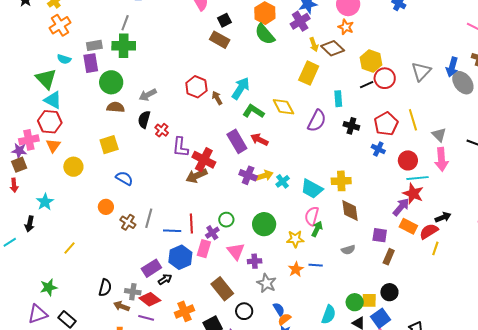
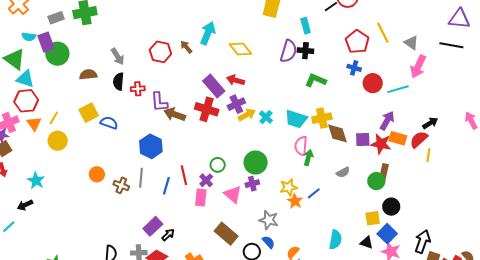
purple rectangle: (91, 63) -> (46, 42), moved
green circle: (111, 82) -> (57, 54), moved
red hexagon: (196, 87) -> (160, 52), moved
gray arrow: (148, 95) -> (118, 56), turned -84
yellow diamond: (283, 107) -> (240, 49), moved
green L-shape: (253, 111) -> (316, 80), moved
black cross: (351, 126) -> (305, 51), moved
red cross: (162, 130) -> (138, 89), turned -32
pink arrow: (441, 159) -> (418, 66), turned 40
red cross: (204, 160) -> (207, 109), moved
red circle: (408, 160) -> (373, 83), moved
purple cross: (248, 175) -> (236, 104), moved, turned -36
brown arrow: (196, 176) -> (175, 114), moved, turned 55
blue semicircle: (124, 178) -> (109, 123), moved
yellow cross: (341, 181) -> (322, 118), moved
red star: (413, 194) -> (381, 144), moved
black arrow: (30, 224) -> (25, 205), turned 63
blue line: (172, 231) -> (166, 186), turned -66
purple square: (380, 235) -> (363, 140), moved
yellow star: (295, 239) -> (288, 187), moved
yellow line: (70, 248) -> (54, 118), moved
blue hexagon: (180, 257) -> (151, 146), moved
purple cross: (255, 261) -> (252, 184), moved
blue line: (316, 265) -> (314, 193), turned -32
green circle: (355, 302) -> (376, 181), moved
blue semicircle: (279, 309) -> (268, 242), moved

